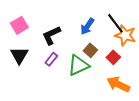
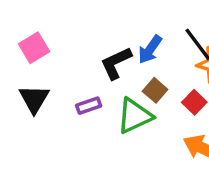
black L-shape: (51, 35) -> (116, 63), moved
purple rectangle: (51, 59) -> (89, 106), turned 32

